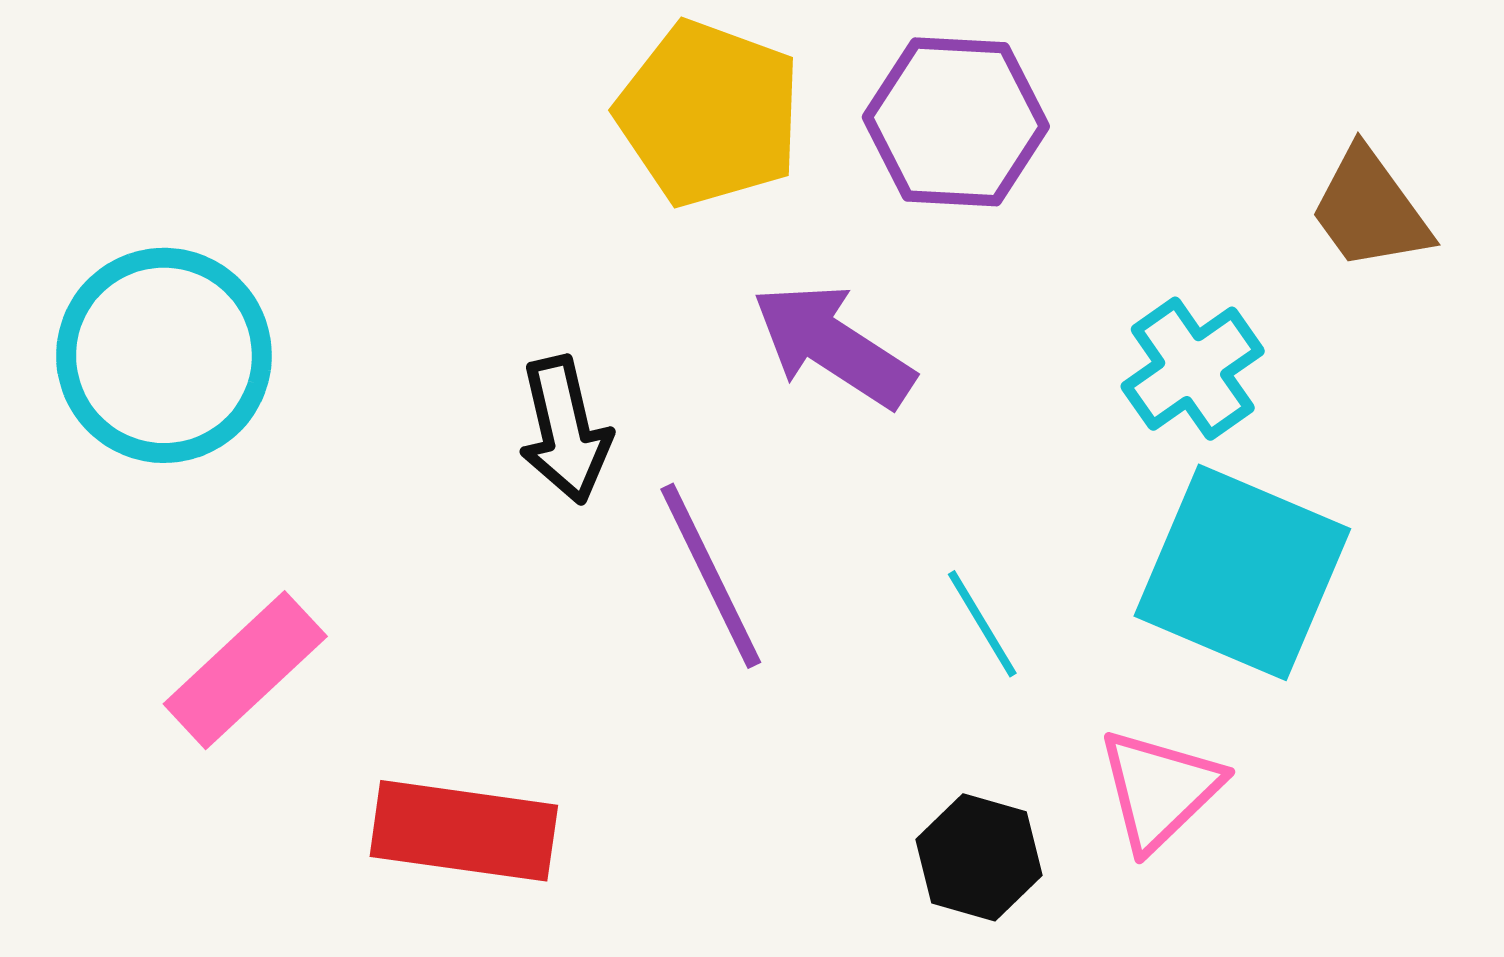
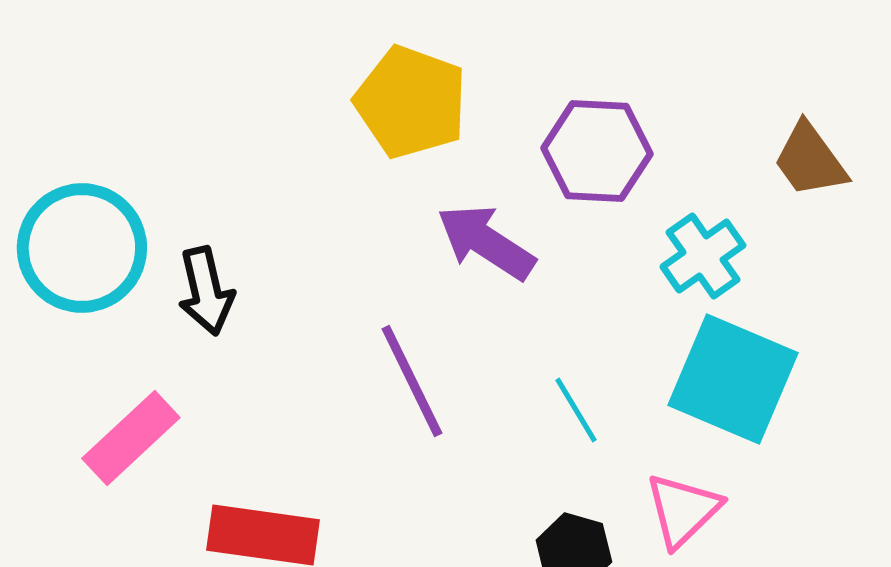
purple hexagon: (956, 122) -> (597, 151), moved
black arrow: (565, 430) -> (206, 291), moved

